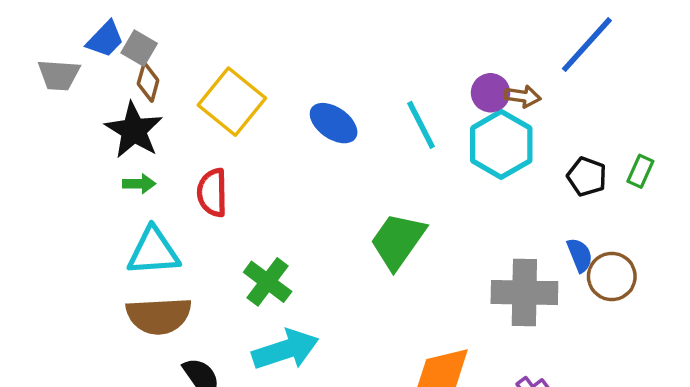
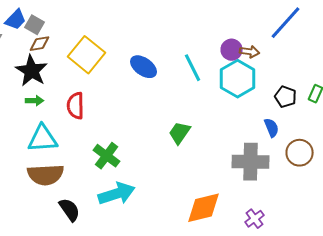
brown diamond: (148, 82) -> (40, 44), turned 65
green trapezoid: (398, 241) -> (180, 133), size x0.7
blue semicircle: (580, 255) -> (272, 128), moved

